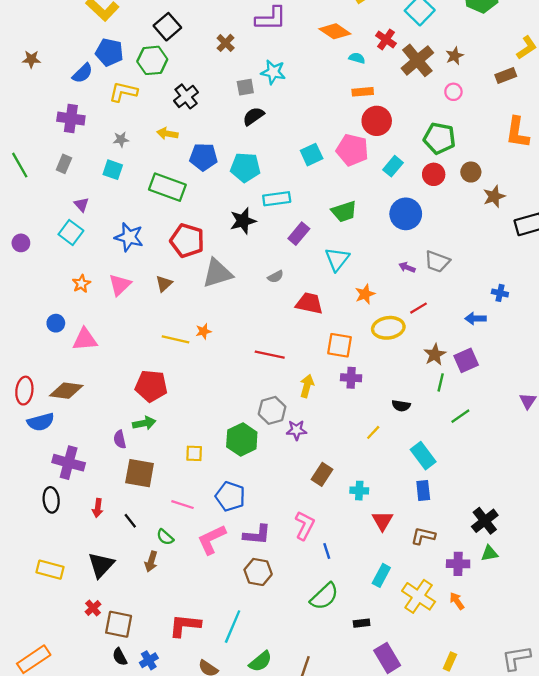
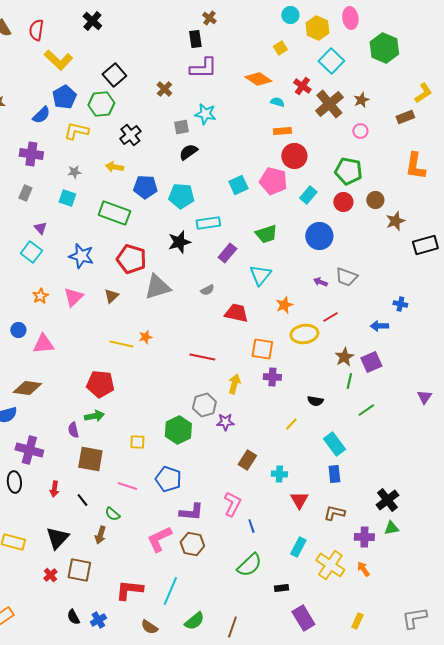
blue pentagon: (109, 52) -> (64, 97), turned 30
pink L-shape: (212, 539) -> (159, 539), moved
brown square: (119, 624) -> (79, 570), moved

